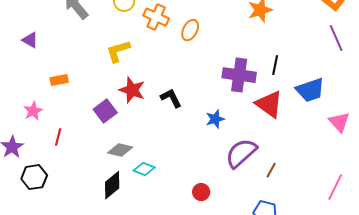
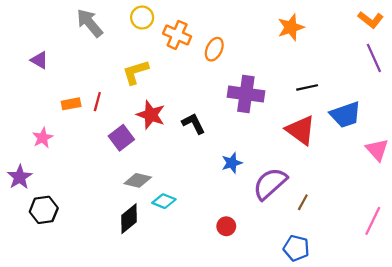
black line: (275, 65) -> (307, 87), turned 66
purple cross: (239, 75) -> (246, 94), moved
blue star: (215, 119) -> (232, 163), moved
red line: (58, 137) -> (97, 102), moved

